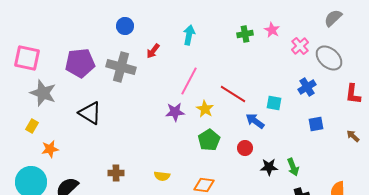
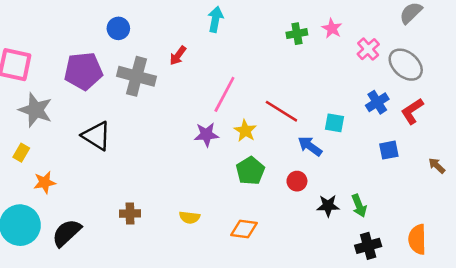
blue circle: (125, 26) -> (118, 28), moved
cyan arrow: (189, 35) -> (215, 19), moved
red L-shape: (353, 94) -> (412, 111), moved, turned 50

